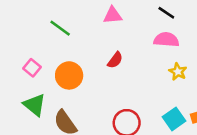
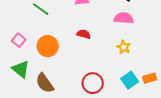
red semicircle: (115, 60) -> (84, 34), turned -112
yellow star: (178, 72) -> (124, 47), moved

